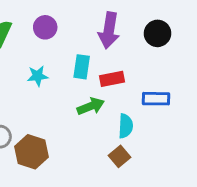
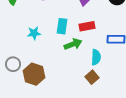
cyan rectangle: (82, 67) -> (62, 26), moved
cyan star: (38, 76) -> (34, 33), moved

